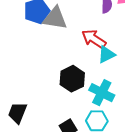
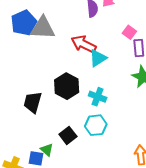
cyan cross: (102, 93) -> (98, 97), size x0.7
black trapezoid: (17, 113) -> (33, 102), moved

